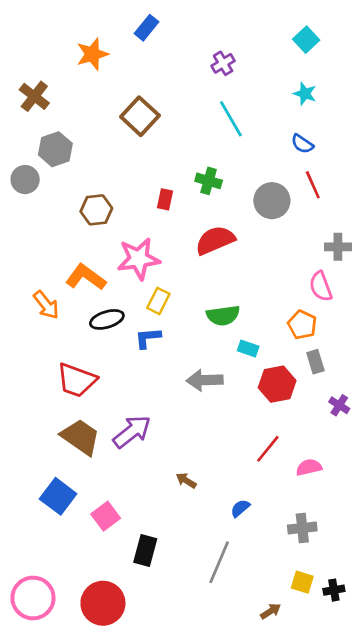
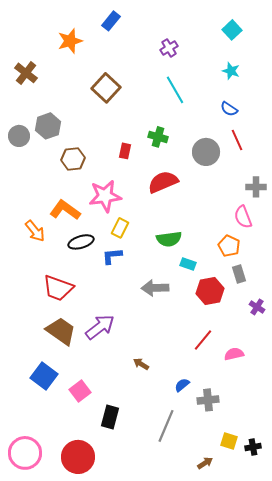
gray hexagon: (55, 149) -> (48, 126), moved
gray cross: (302, 528) -> (208, 400), moved

